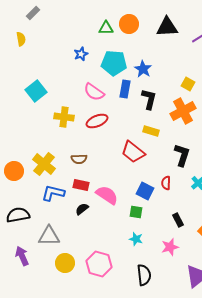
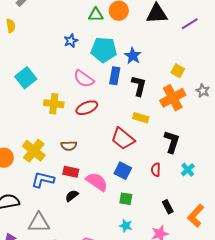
blue square: (145, 191) -> (123, 171), moved

